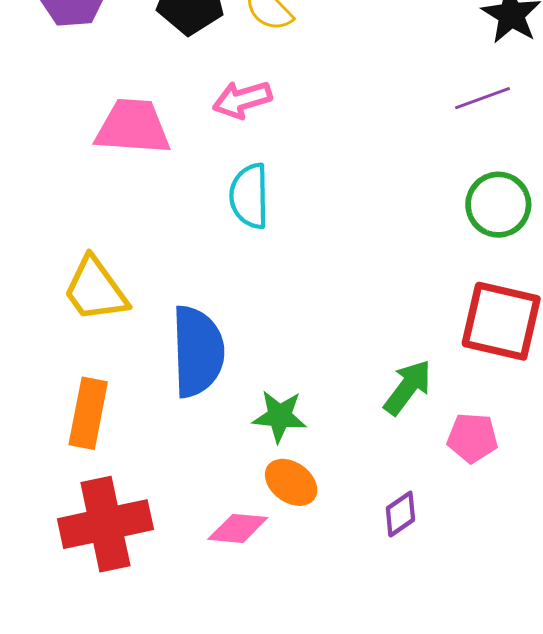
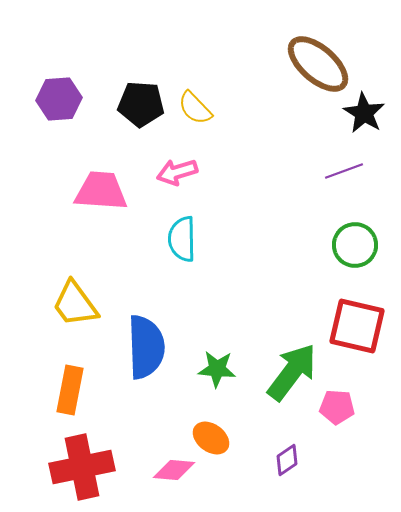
green arrow: (408, 387) -> (292, 372), size x1.5
green star: (280, 416) -> (217, 369), moved

